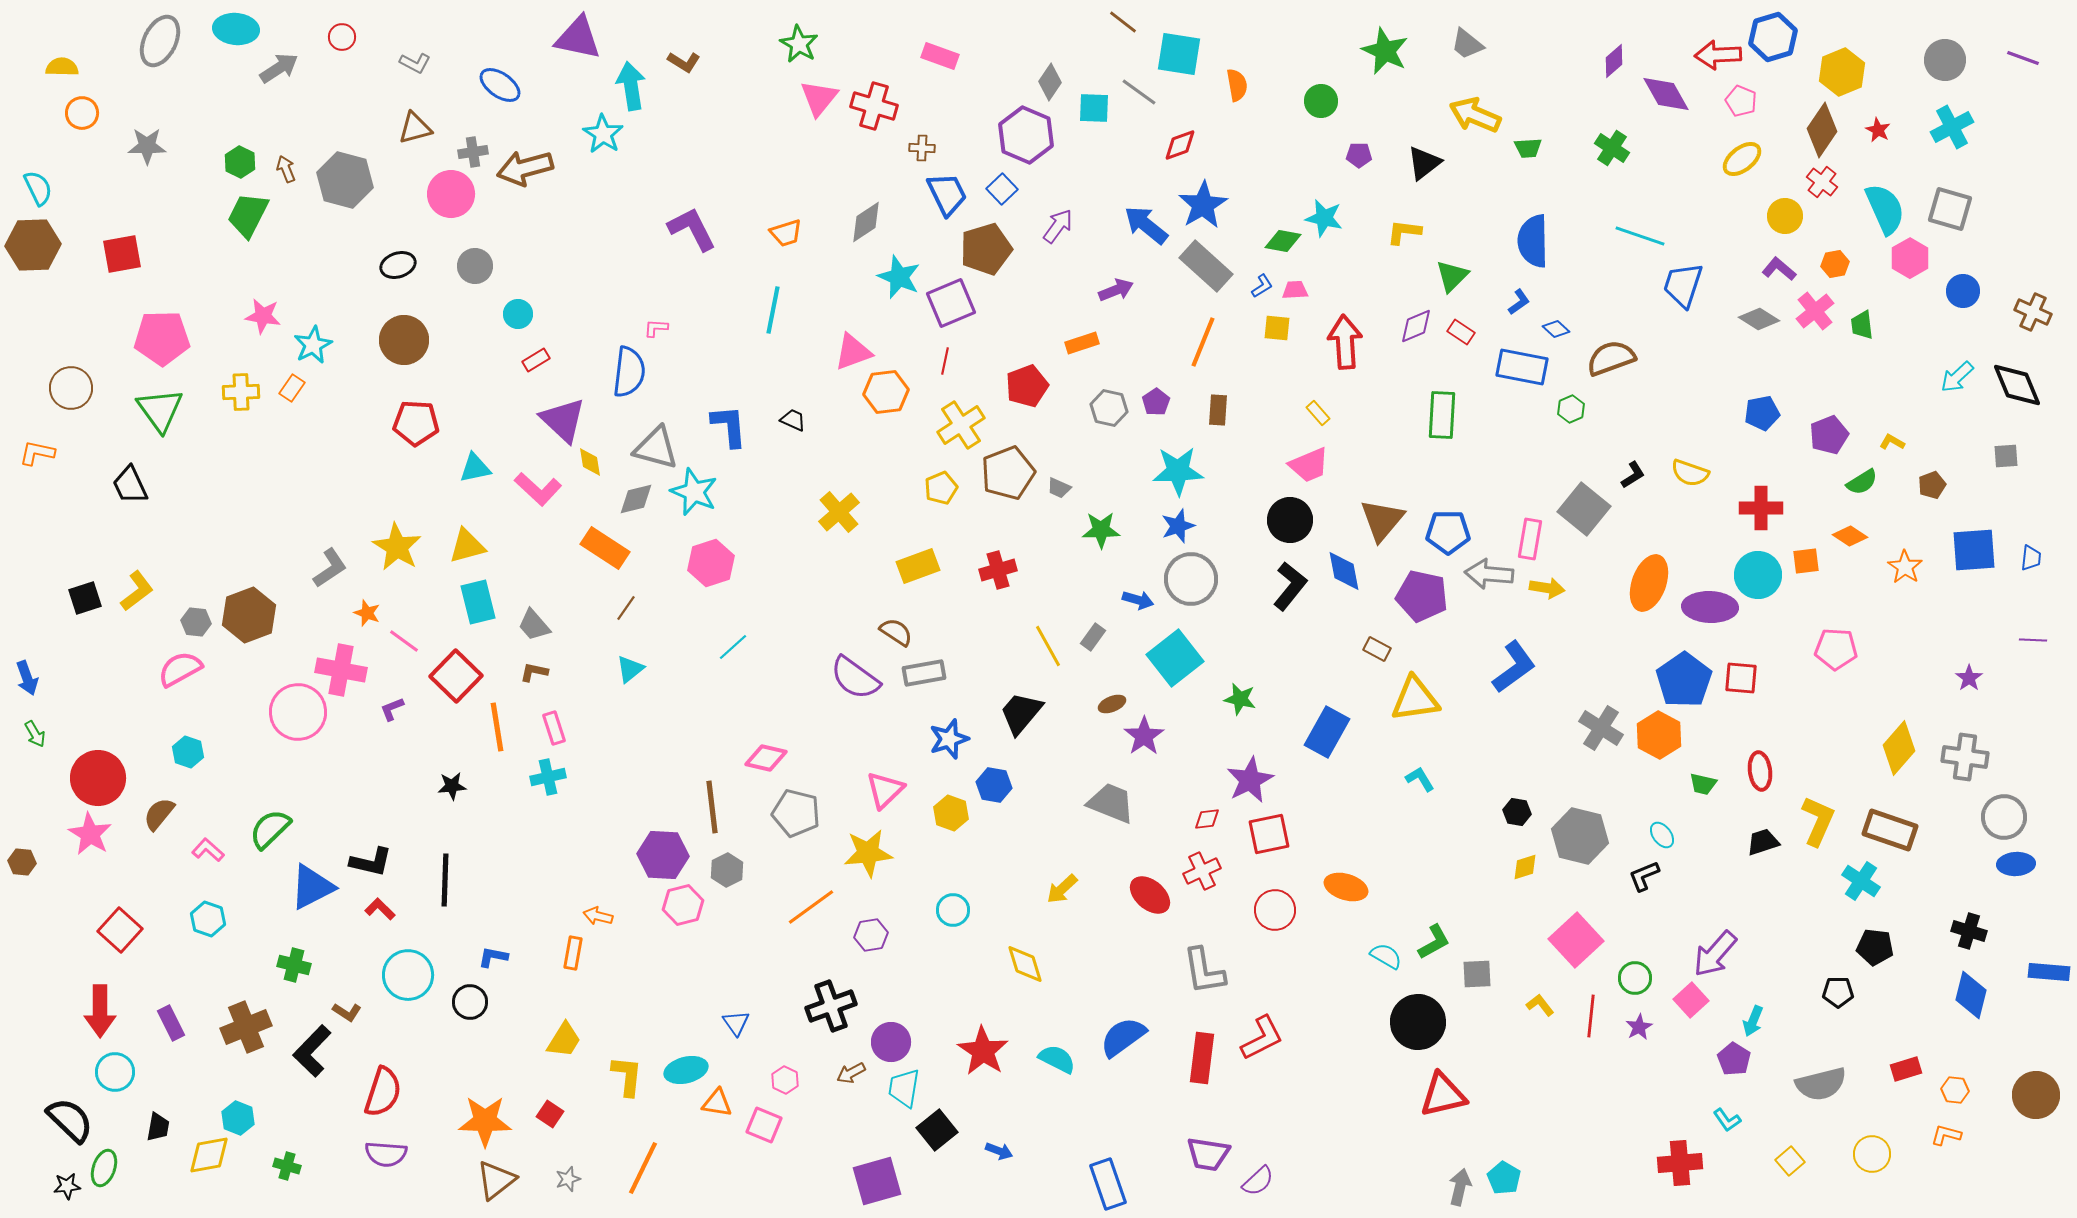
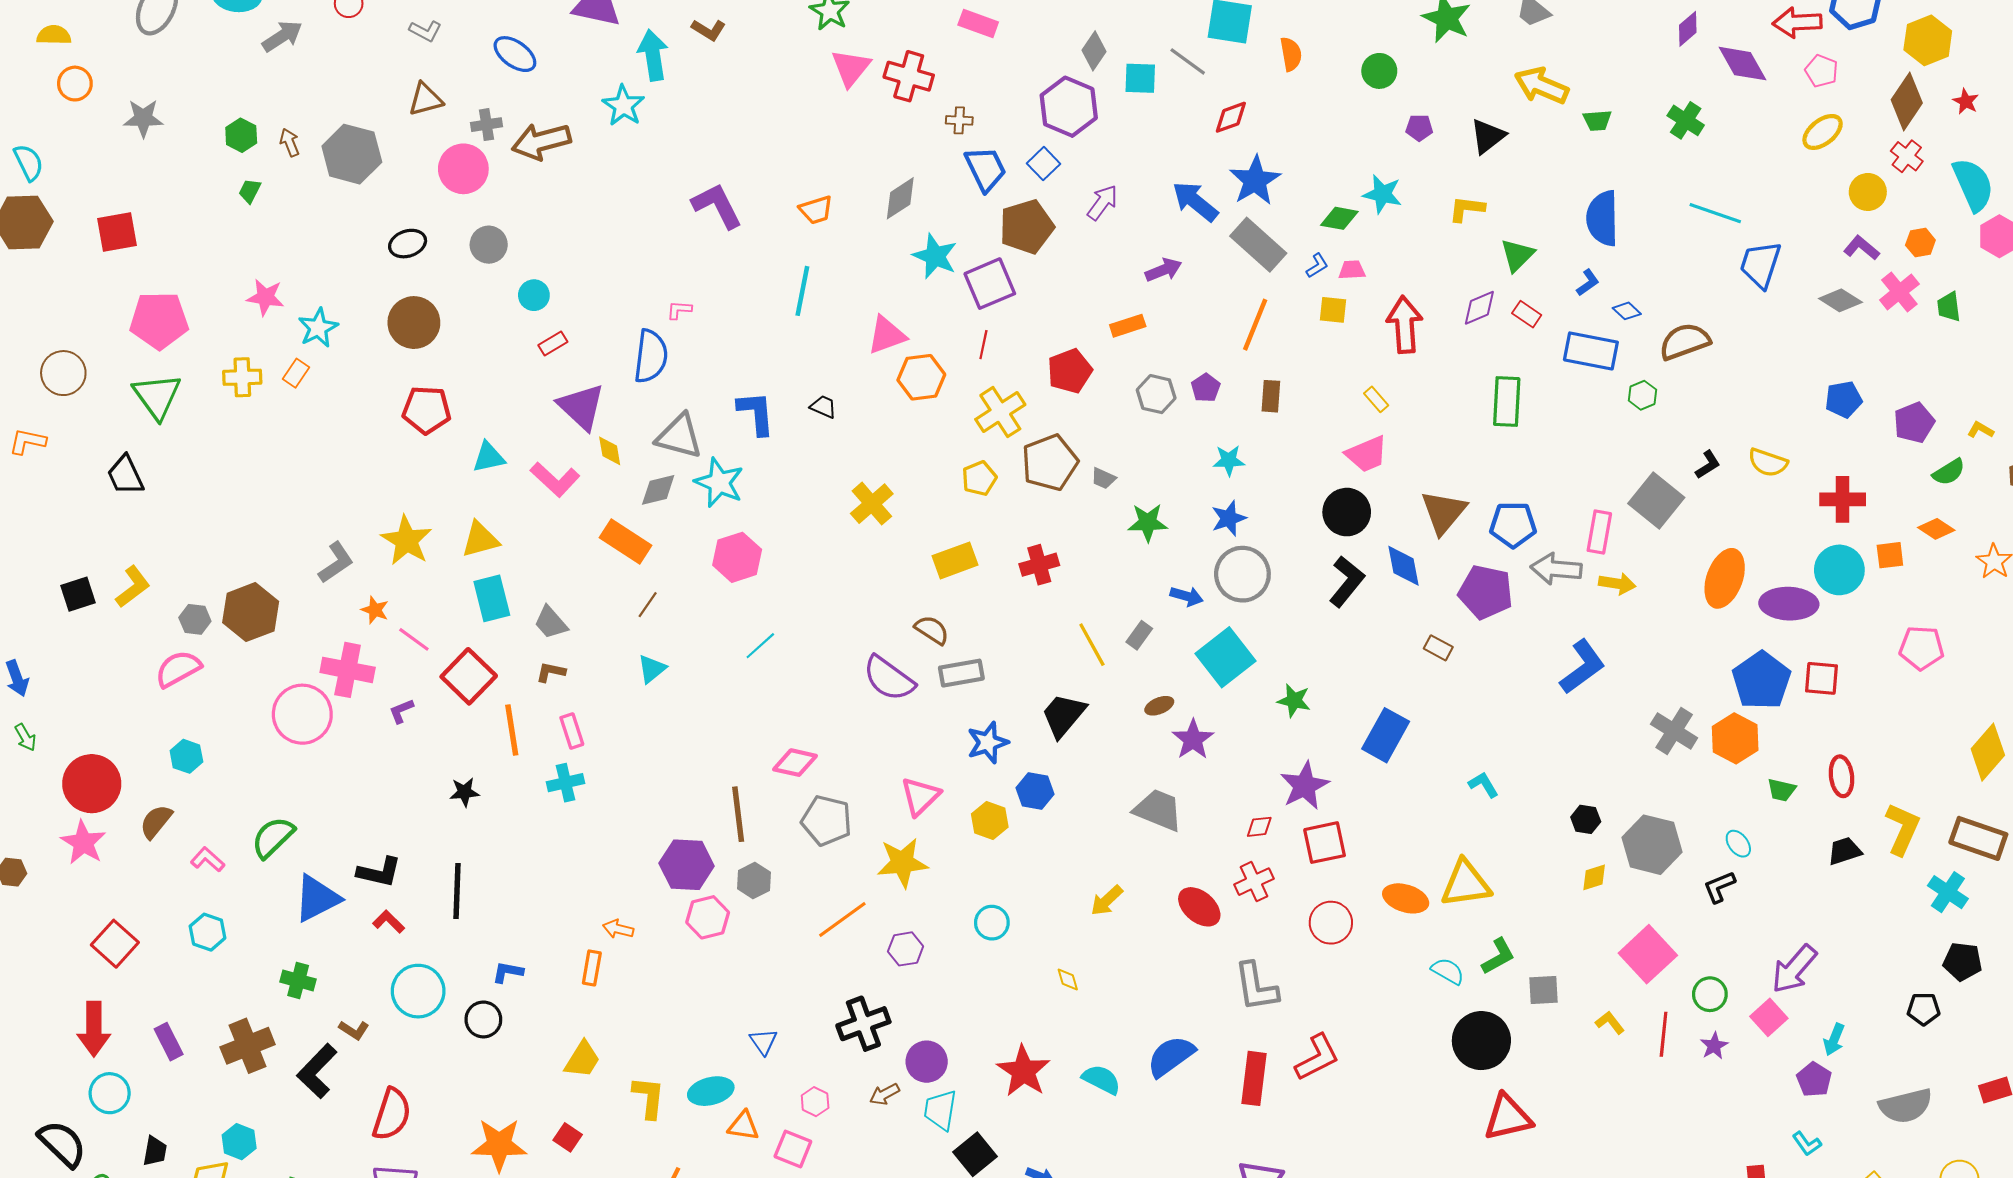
green trapezoid: (248, 215) -> (250, 191), size x0.5
cyan star: (1178, 471) -> (1229, 460), size x0.6
yellow triangle: (1415, 699) -> (1466, 884), moved
yellow diamond: (1025, 964) -> (1068, 979), size x0.6

